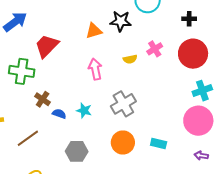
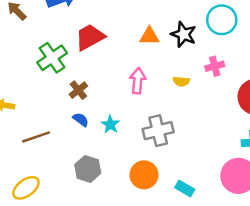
pink cross: (155, 49) -> (215, 66), moved
green cross: (22, 71) -> (52, 58), turned 30
brown cross: (43, 99) -> (78, 90), moved

